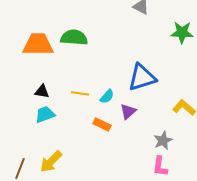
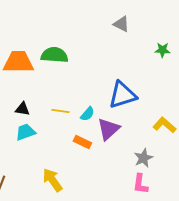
green star: (182, 32) -> (162, 50), size x0.7
purple triangle: (128, 111) -> (108, 129), size x1.4
yellow arrow: (51, 161) -> (52, 180), moved, turned 100

